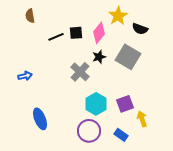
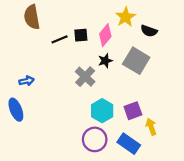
brown semicircle: (30, 16) -> (32, 17), size x1.6
blue ellipse: (40, 119) -> (16, 110), moved
blue rectangle: (121, 135) -> (129, 144), size x1.5

